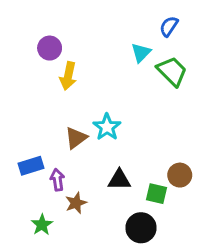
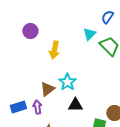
yellow arrow: (68, 76) -> (54, 50), moved
purple arrow: (57, 180) -> (37, 107), moved
black triangle: (119, 180) -> (75, 105), moved

